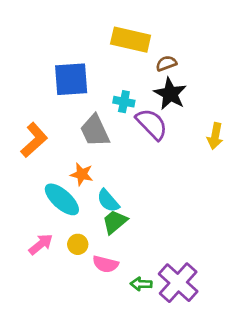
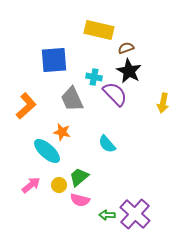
cyan semicircle: (108, 201) -> (107, 144), moved
green trapezoid: (115, 222) -> (79, 177), moved

